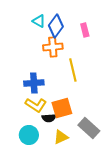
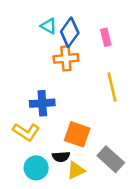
yellow line: (73, 70) -> (112, 87), moved
yellow L-shape: (36, 105) -> (26, 132), moved
orange square: (62, 108) -> (77, 134), turned 35
black semicircle: (49, 118) -> (61, 157), moved

